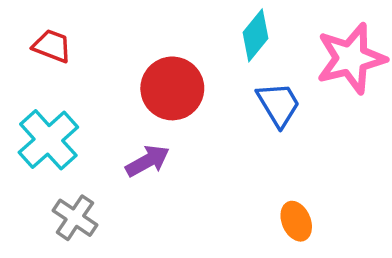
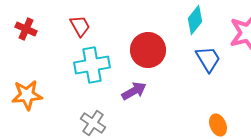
red trapezoid: (52, 46) -> (80, 26), turned 40
cyan cross: (48, 140) -> (92, 65), moved, turned 32

